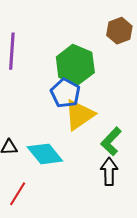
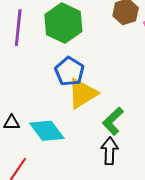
green hexagon: (75, 65) -> (63, 23), moved

